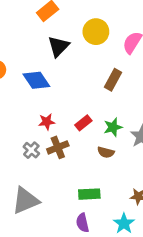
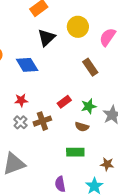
brown rectangle: (113, 80) -> (90, 67), turned -66
red star: (47, 122) -> (21, 100), moved
green rectangle: (89, 194) -> (75, 152), moved

